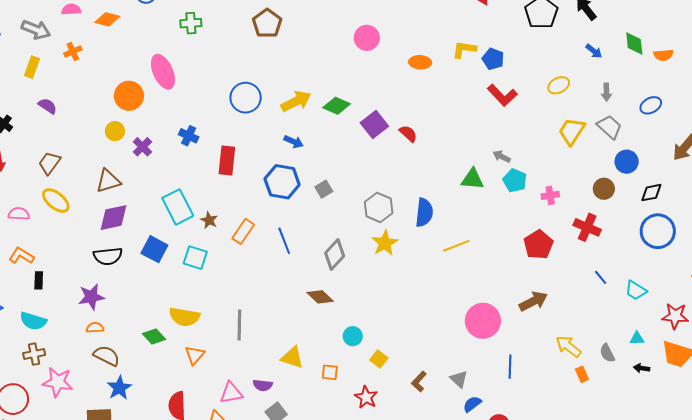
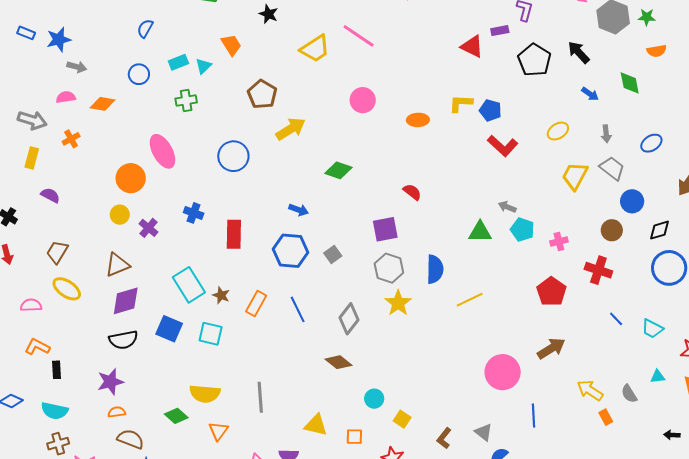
orange semicircle: (663, 55) -> (657, 51), moved
blue circle: (246, 98) -> (233, 156), moved
yellow arrow: (296, 101) -> (291, 129), moved
purple square: (374, 124) -> (385, 229), moved, turned 32
black arrow: (642, 368) -> (672, 435), moved

